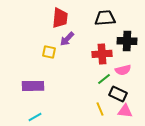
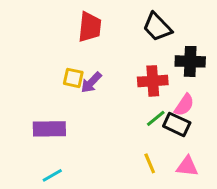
black trapezoid: (105, 18) -> (157, 27), turned -130
purple arrow: (67, 39) -> (91, 82), moved
pink semicircle: (123, 70) -> (184, 105), turned -42
black rectangle: (118, 94) -> (177, 124), moved

